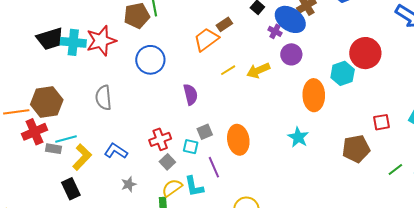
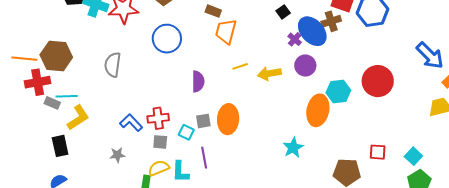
brown rectangle: (224, 24) -> (213, 11), moved, turned 42
orange trapezoid: (206, 39) -> (226, 31), turned -52
cyan hexagon: (343, 73) -> (338, 92), moved
orange ellipse: (238, 140) -> (228, 119), moved
blue L-shape: (116, 151) -> (131, 123), moved
gray square: (167, 162) -> (160, 142), turned 35

